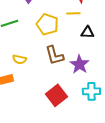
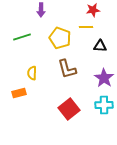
yellow semicircle: (19, 59) -> (32, 73), turned 80
purple star: (79, 64) -> (104, 78), moved

